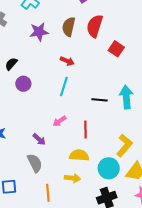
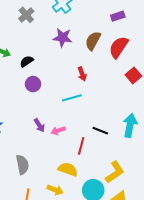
red arrow: (67, 61) -> (82, 74), turned 32
cyan line: (64, 87) -> (72, 98), turned 42
black line: (99, 100) -> (100, 131), moved
purple arrow: (39, 139) -> (39, 125), moved

